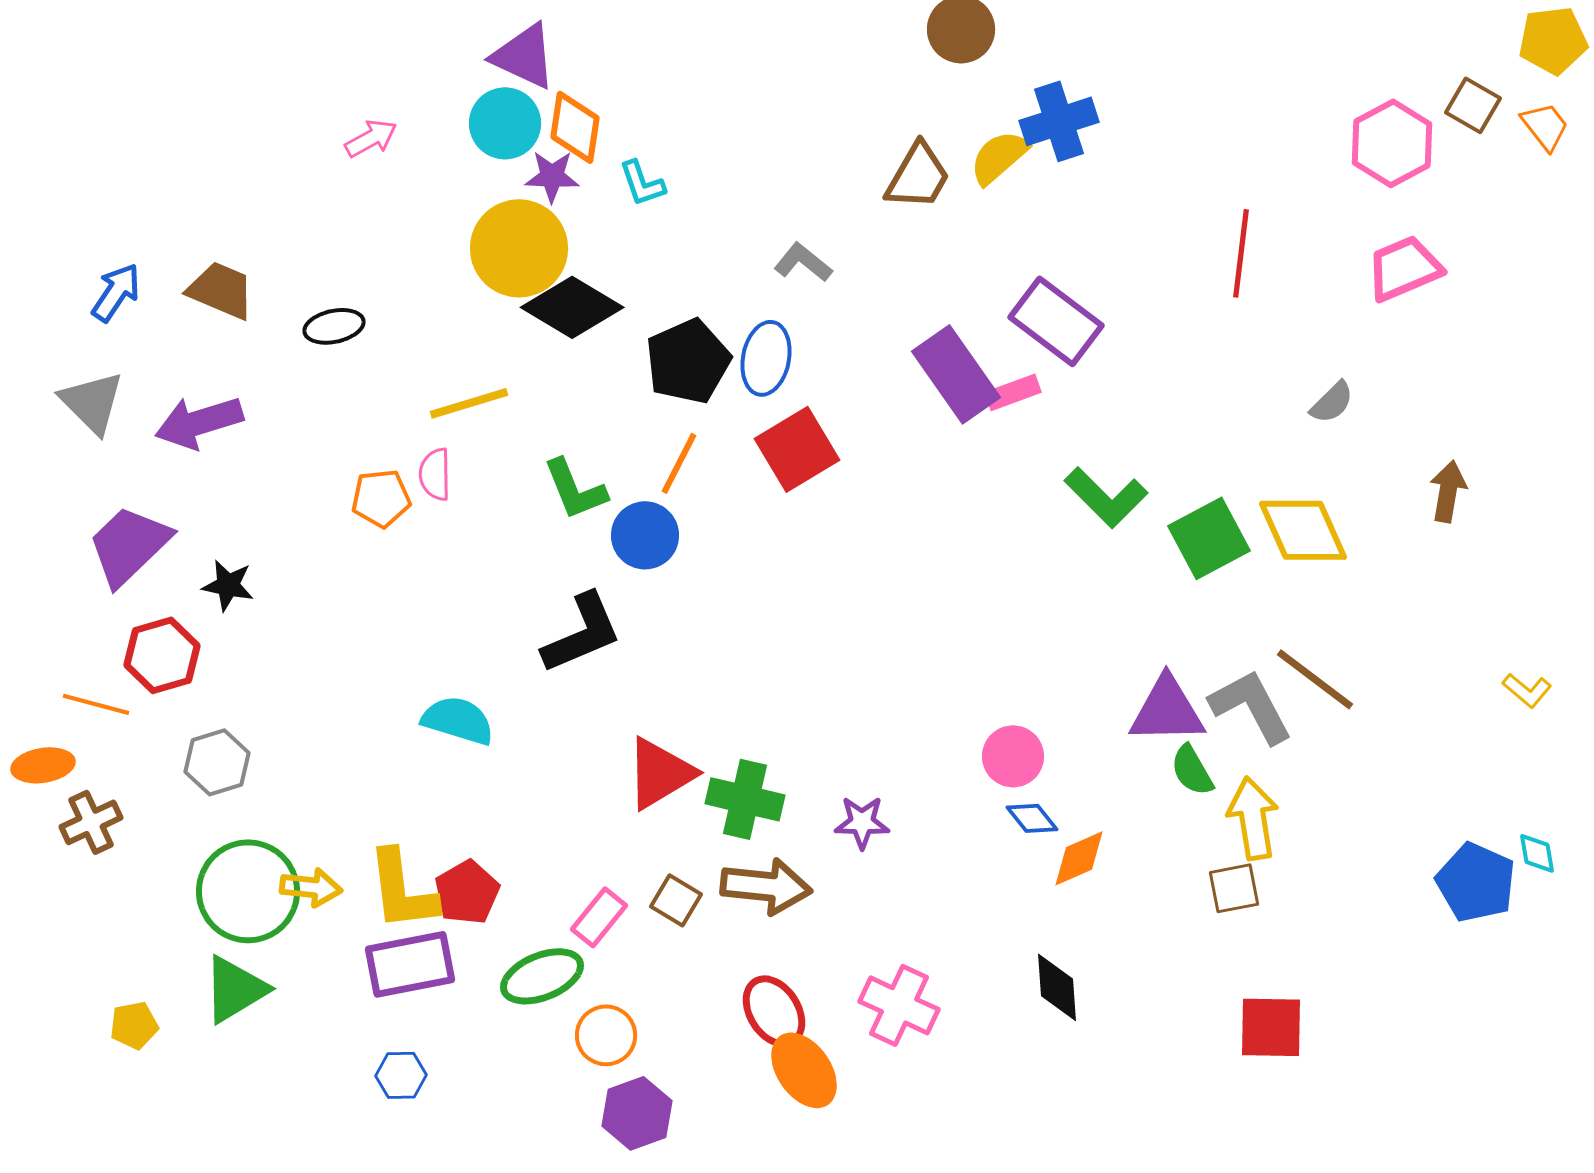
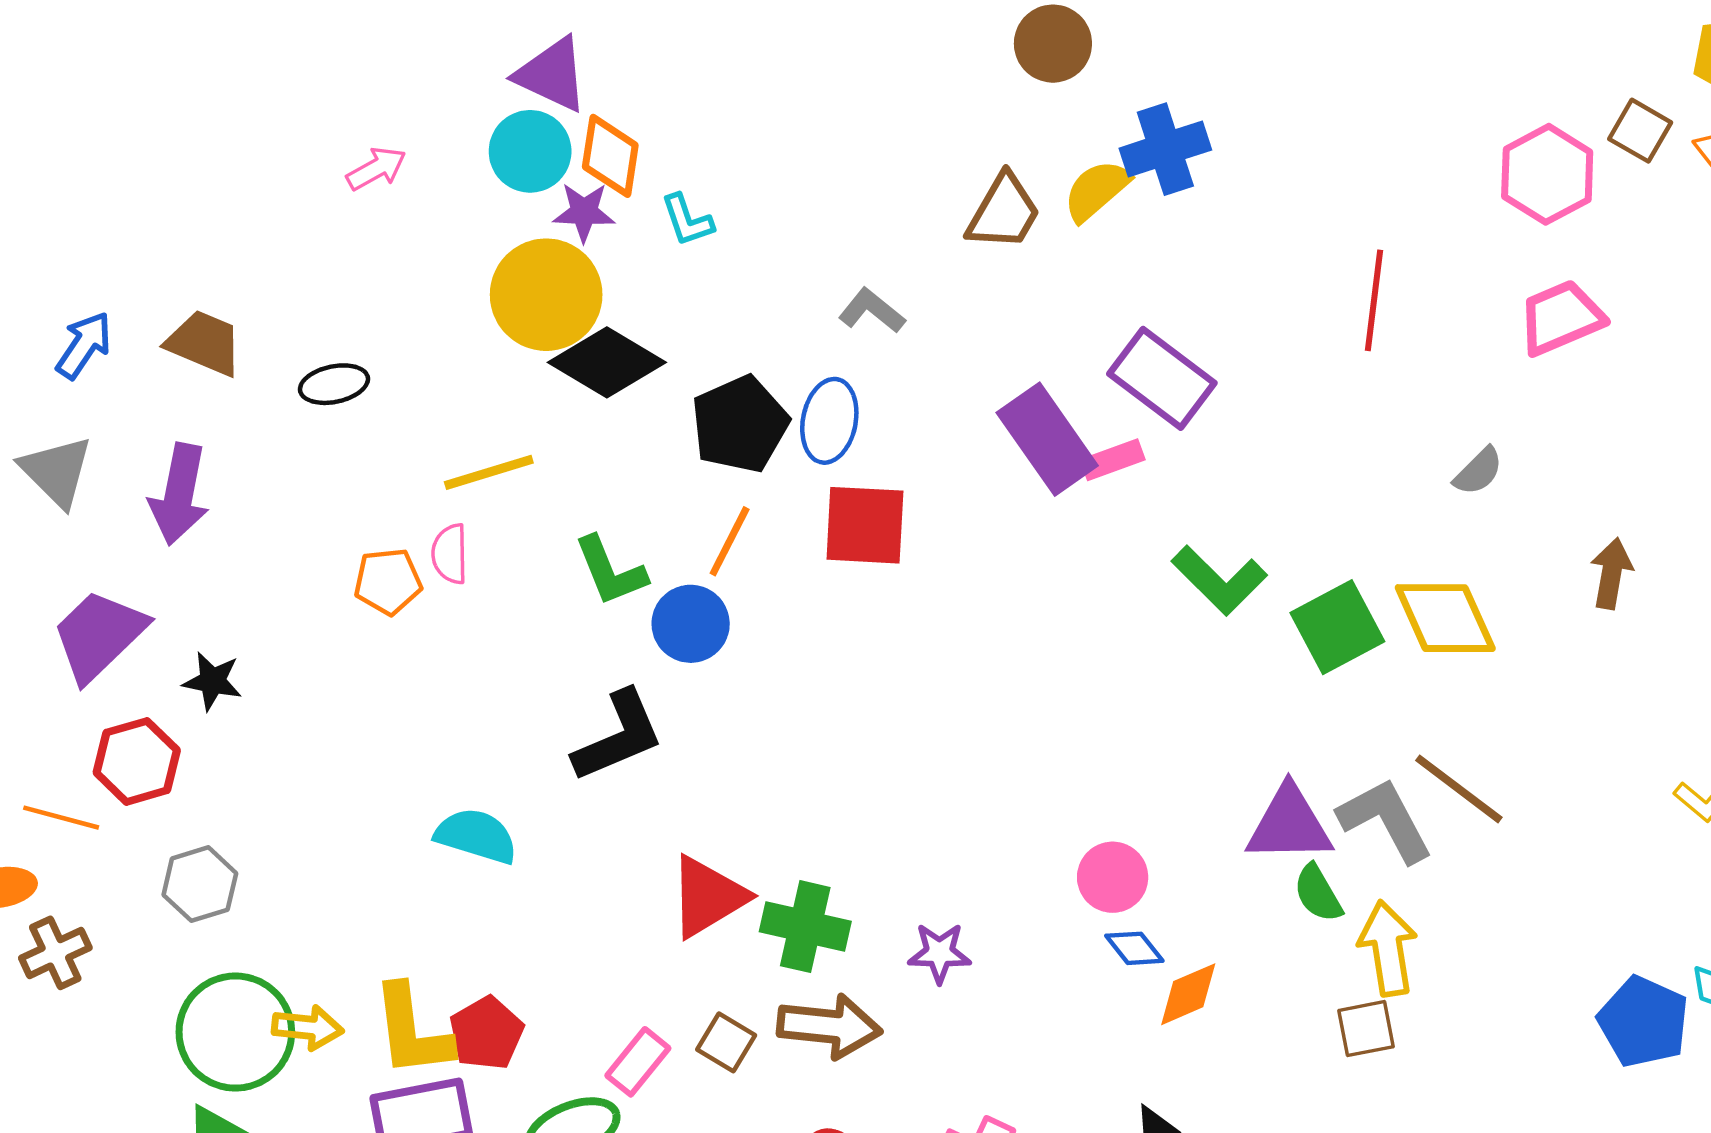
purple arrow: (199, 422) -> (179, 494), turned -62
red square: (797, 449) -> (865, 525), turned 34

